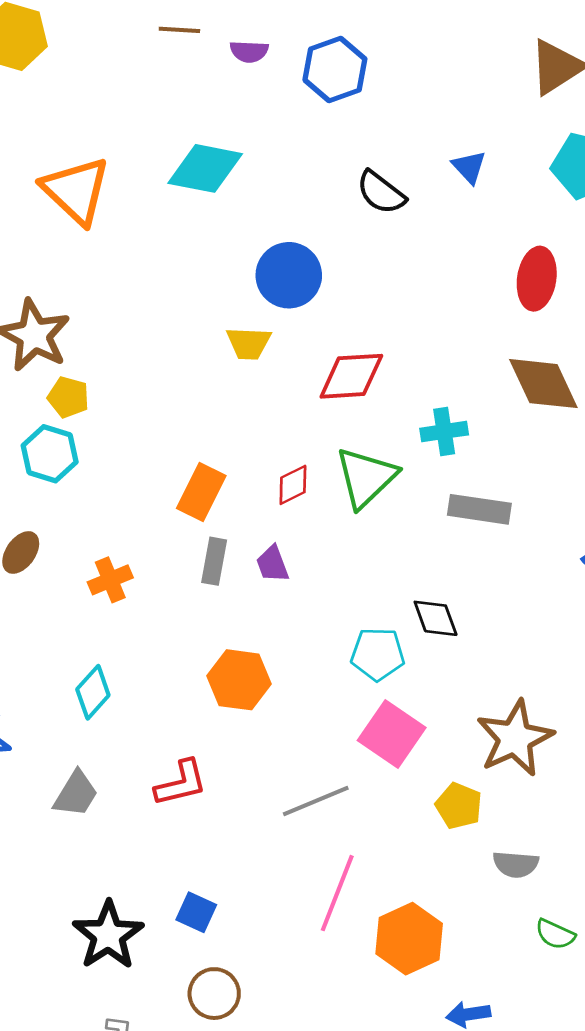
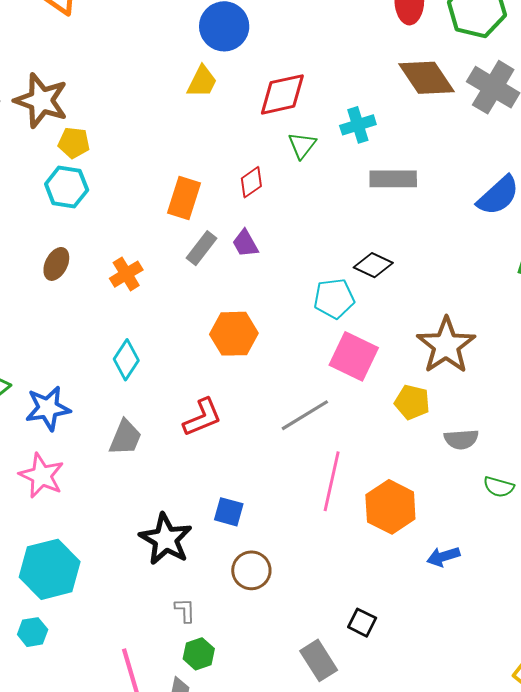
yellow trapezoid: (249, 343) -> (202, 82), turned -57
green triangle: (366, 477) -> (302, 145), moved, size x0.6
gray rectangle: (214, 561) -> (202, 248), turned 36
black diamond: (436, 618) -> (373, 265), turned -36

